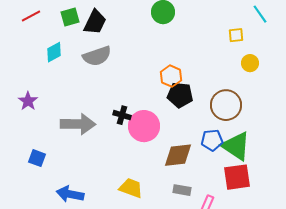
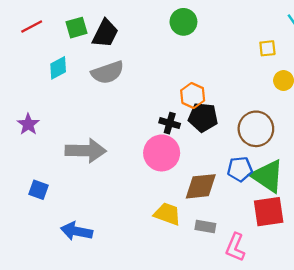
black cross: (122, 115) -> (170, 123), moved
yellow trapezoid: (131, 188) -> (167, 214), moved

